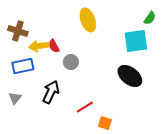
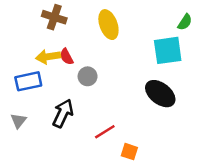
brown cross: (18, 31) -> (54, 17), moved

